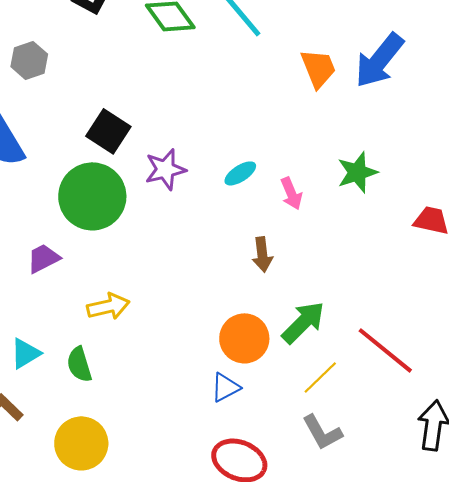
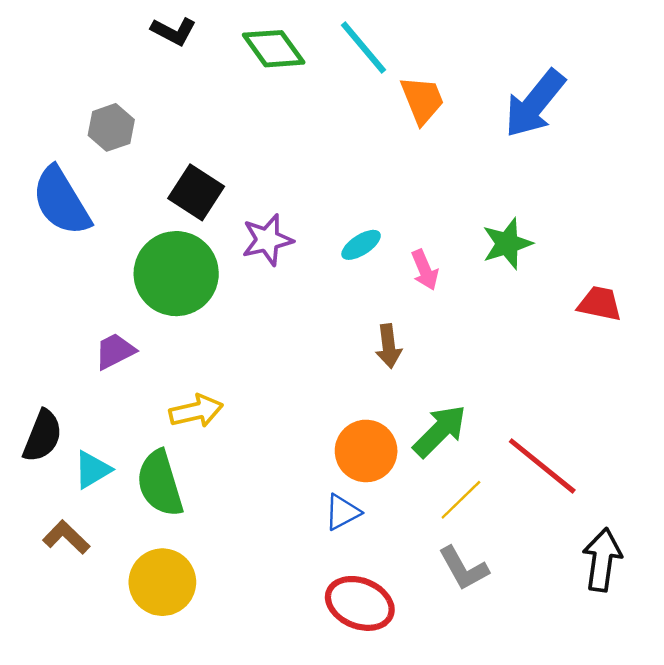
gray hexagon: (29, 60) -> (111, 127), moved
orange trapezoid: (318, 68) -> (422, 100), moved
green semicircle: (79, 364) -> (160, 483), size x1.5

